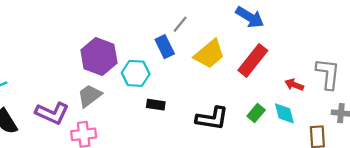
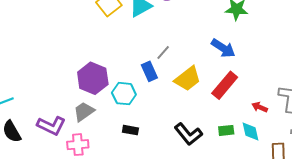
black rectangle: (156, 105) -> (130, 130), moved
green rectangle: (256, 113) -> (226, 130), turned 42
black L-shape: (212, 118) -> (188, 134), turned 40

